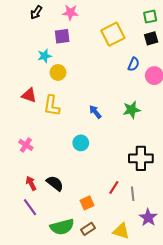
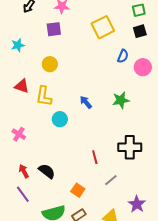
cyan star: (45, 56) -> (18, 45), moved
cyan circle: (81, 143) -> (60, 119), moved
red line: (114, 187) -> (95, 157), moved, turned -48
gray line: (133, 194) -> (111, 180), moved, turned 56
orange square: (87, 203) -> (78, 190), turned -32

